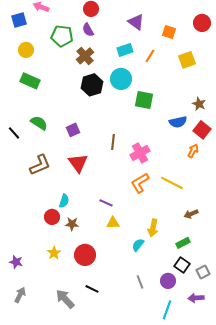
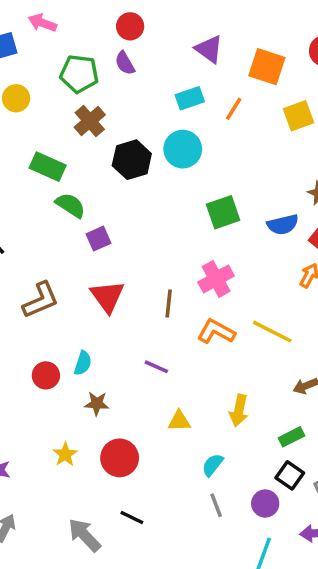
orange square: (169, 32) -> (267, 67), size x1.5
brown cross: (85, 56) -> (90, 121), moved
green rectangle: (30, 81) -> (48, 167), moved
green square: (144, 100) -> (223, 212), moved, turned -30
green semicircle: (39, 123) -> (70, 205), moved
brown line: (113, 142) -> (169, 303), moved
orange L-shape: (140, 183) -> (216, 332), turned 60
red circle: (52, 217) -> (46, 375), moved
yellow triangle: (113, 223) -> (179, 421), moved
cyan semicircle: (138, 245) -> (213, 465), moved

